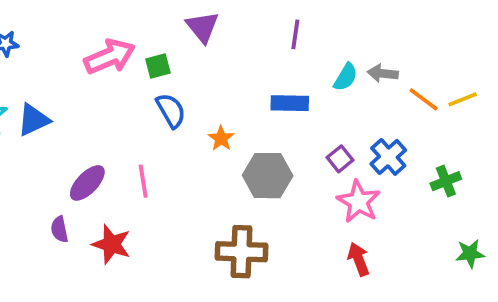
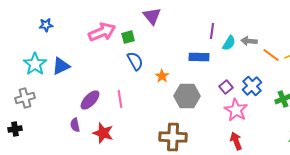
purple line: (295, 34) -> (212, 31), moved

